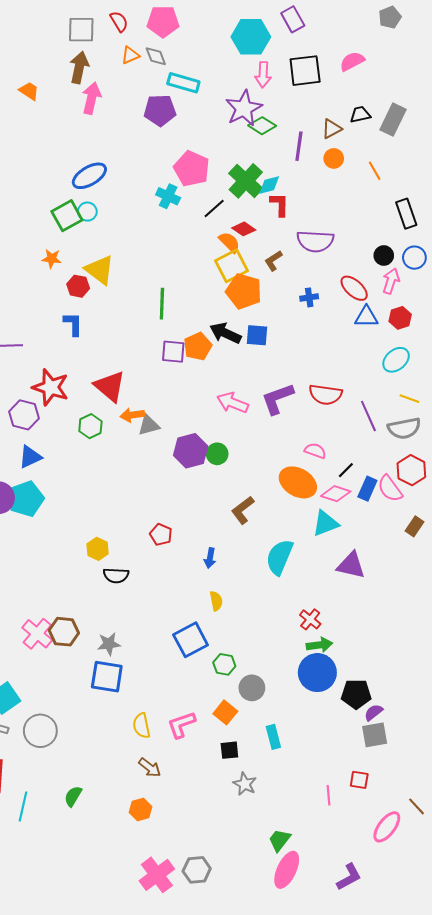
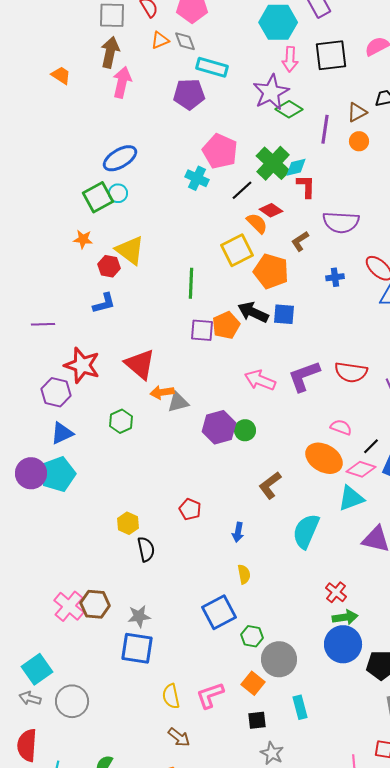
yellow square: (231, 266) -> (237, 250), moved
blue L-shape: (73, 324) -> (104, 303), turned 75
green hexagon: (90, 426) -> (121, 421), moved
black semicircle: (116, 575) -> (146, 549), turned -105
gray circle: (252, 688) -> (279, 659), size x1.4

